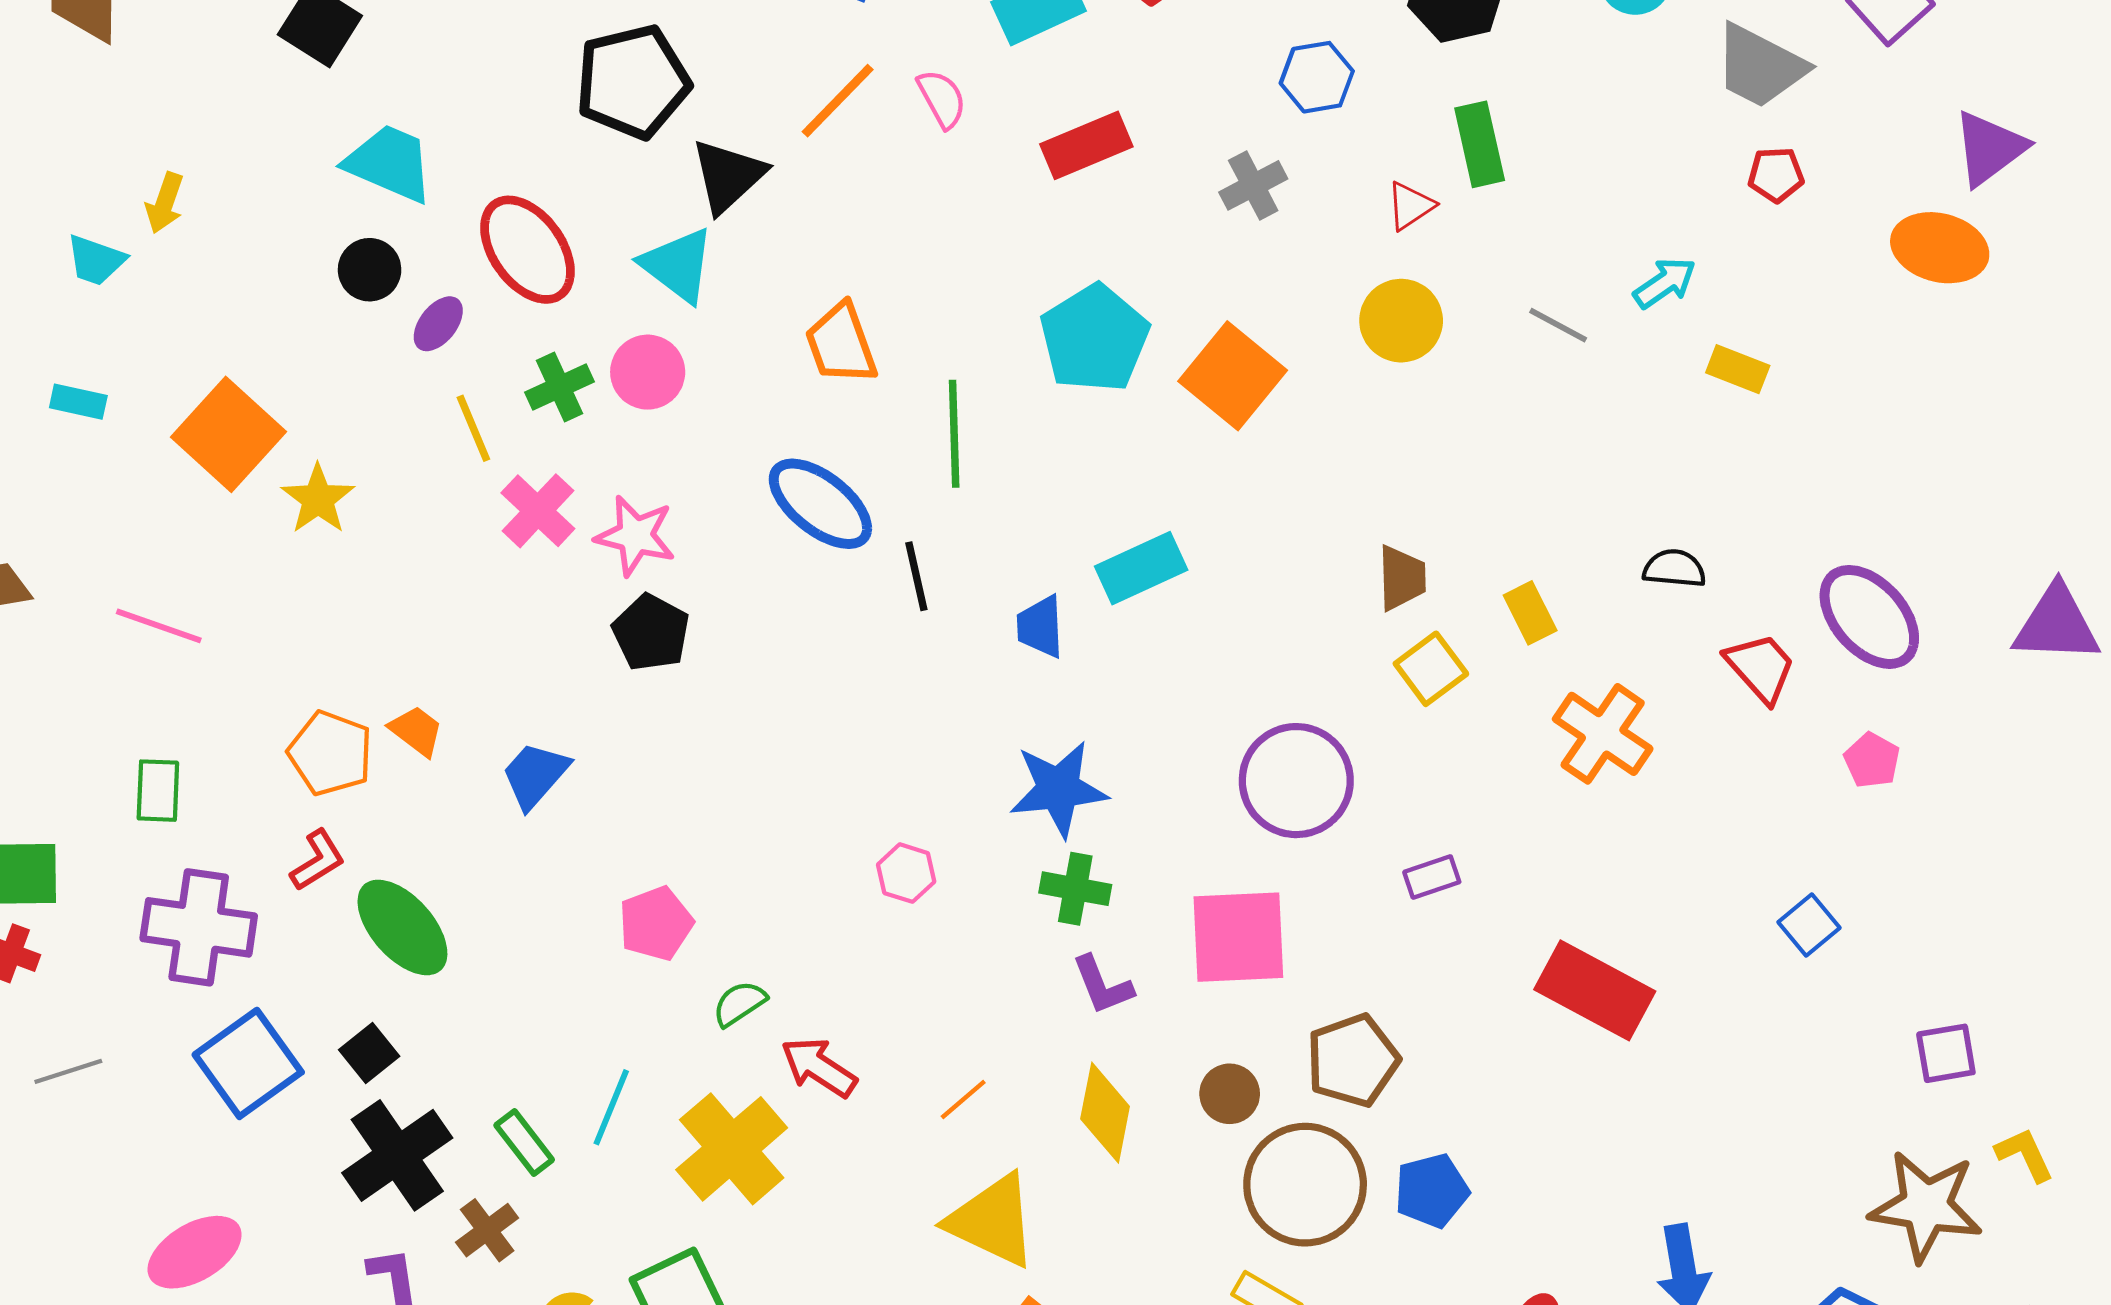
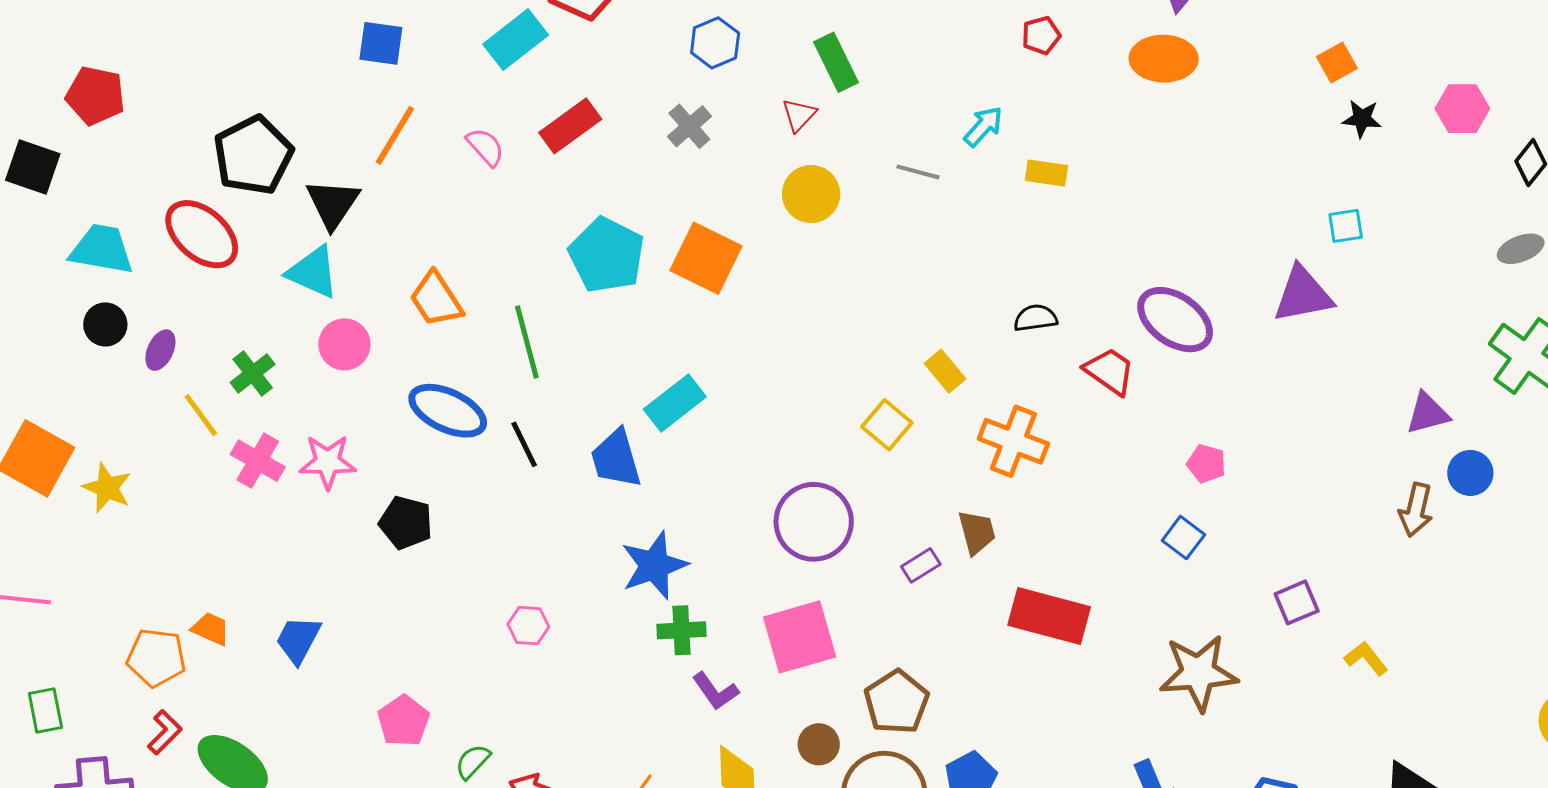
pink semicircle: (942, 99) -> (485, 147), moved
red ellipse: (527, 250) -> (202, 234), moved
pink circle: (648, 372) -> (344, 344), moved
brown trapezoid: (1402, 578) -> (977, 532), moved
blue trapezoid: (1040, 627) -> (616, 459), size x1.4
black pentagon: (651, 633) -> (406, 523), moved
pink pentagon: (1872, 760) -> (1206, 464), moved
pink hexagon: (906, 873) -> (528, 626), moved
brown star: (1926, 1206) -> (1198, 673), moved

